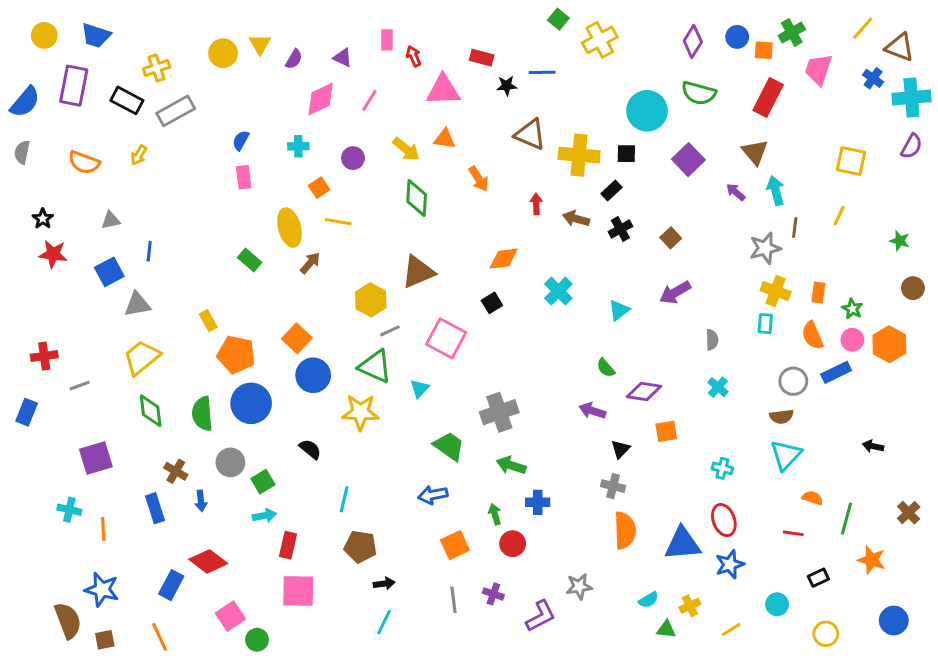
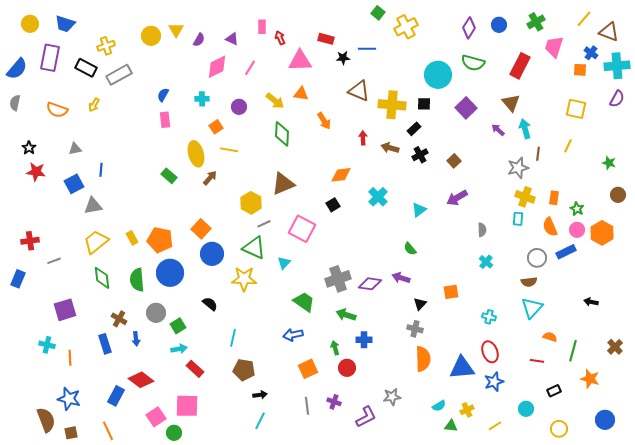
orange square: (764, 50) -> (580, 70), moved
yellow rectangle: (208, 321) -> (132, 238), moved
purple diamond: (644, 392) -> (370, 284), moved
red rectangle: (288, 545) -> (195, 369), turned -60
pink square: (298, 591) -> (187, 406), moved

